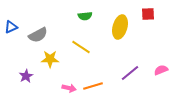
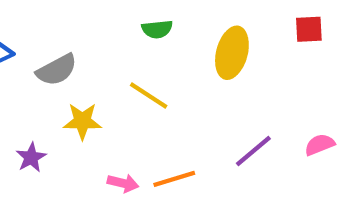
red square: (148, 14) -> (309, 29), moved

